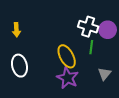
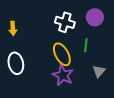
white cross: (88, 27) -> (65, 22), moved
purple circle: (108, 30) -> (95, 17), moved

